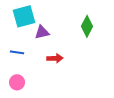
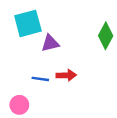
blue line: (17, 52) -> (40, 79), moved

